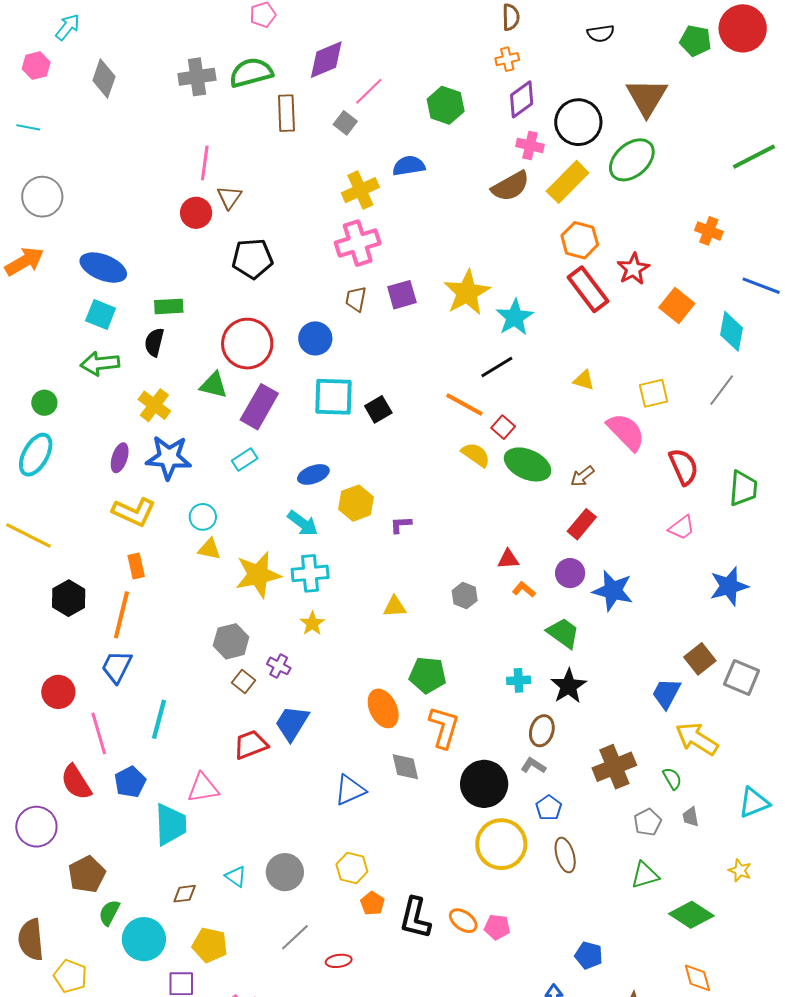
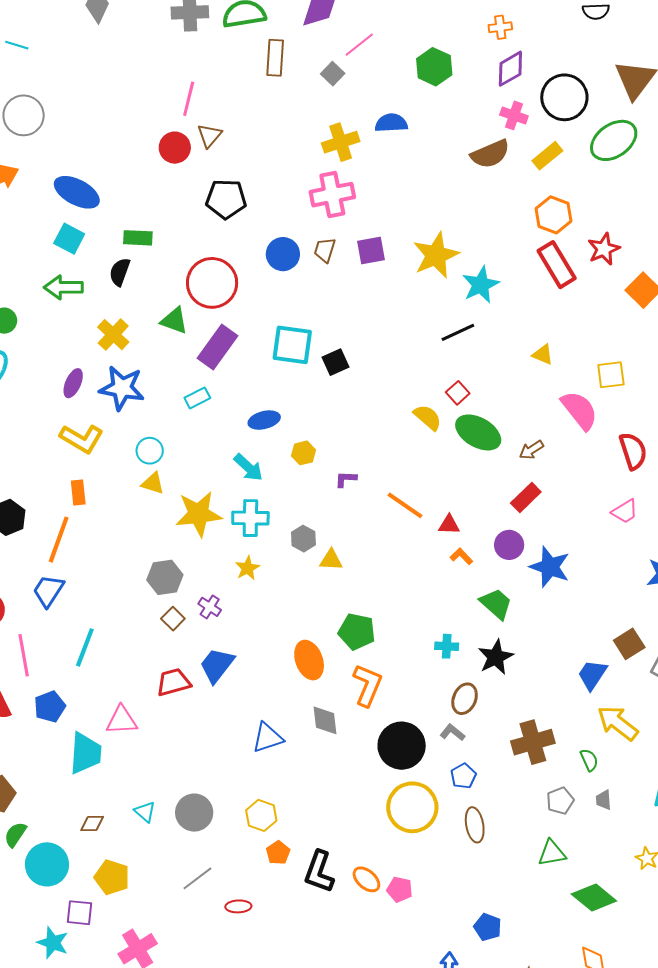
yellow rectangle: (568, 182) -> (547, 156), size x0.7
blue circle: (315, 338) -> (283, 254), moved
orange line: (464, 405) -> (405, 505), moved
yellow hexagon: (356, 503) -> (304, 453), size x0.7
gray hexagon: (465, 596) -> (303, 539), moved

